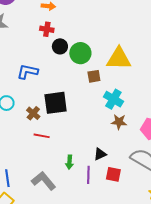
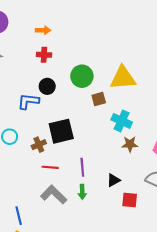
black circle: (60, 46) -> (47, 86), moved
brown cross: (33, 113) -> (39, 145), turned 32
purple line: (88, 175) -> (82, 167), moved
gray L-shape: (44, 181) -> (54, 195), moved

